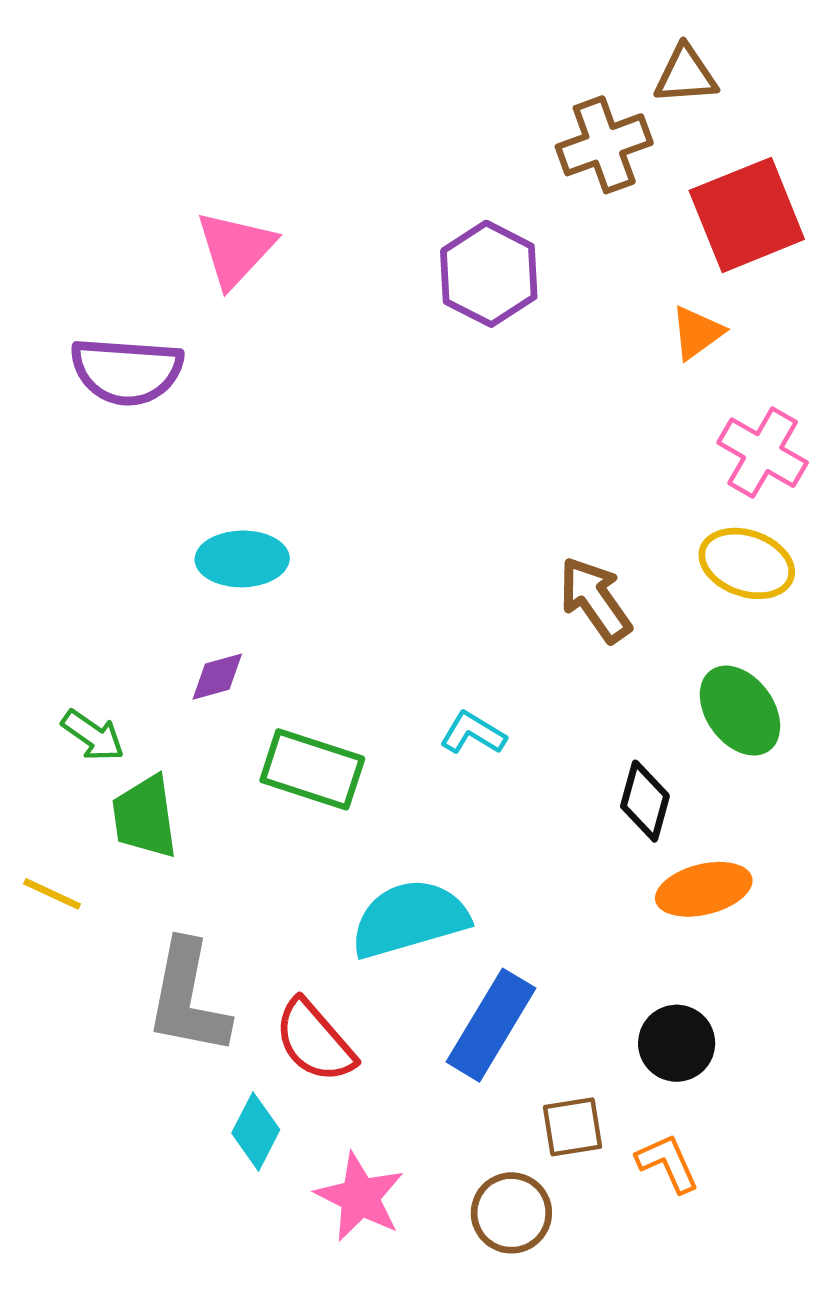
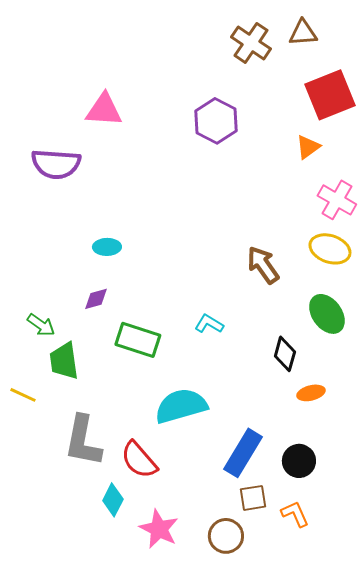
brown cross: (604, 145) -> (251, 43), moved, turned -36
pink triangle: (235, 249) -> (104, 110), turned 51
cyan ellipse: (242, 559) -> (107, 247), size x0.7
orange ellipse: (704, 889) -> (311, 393), size x0.7
blue rectangle: (491, 1025) -> (243, 453), moved

